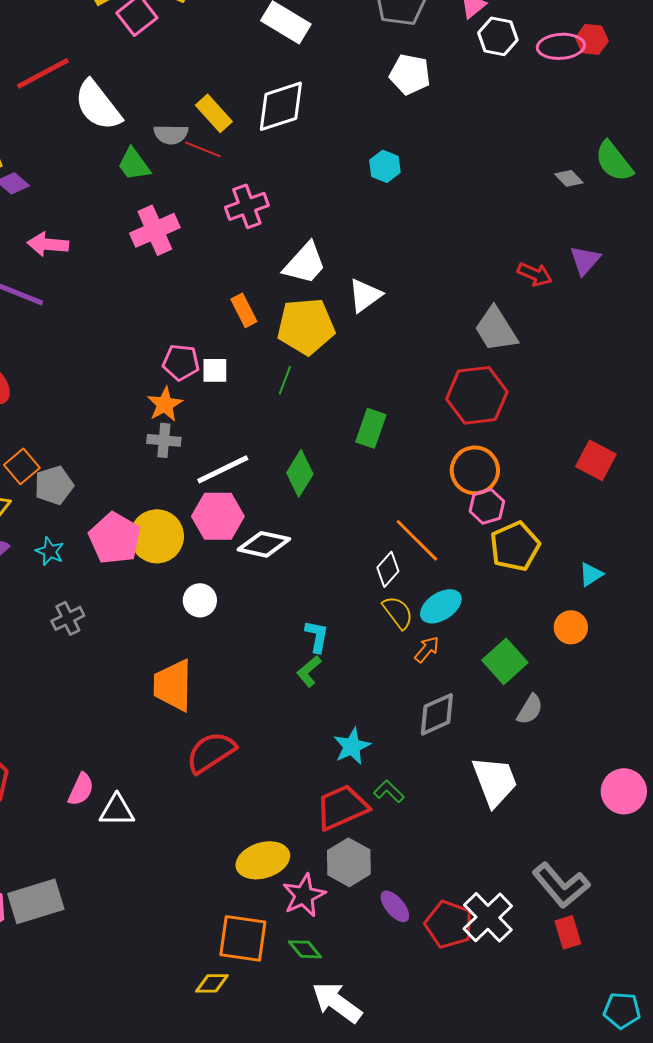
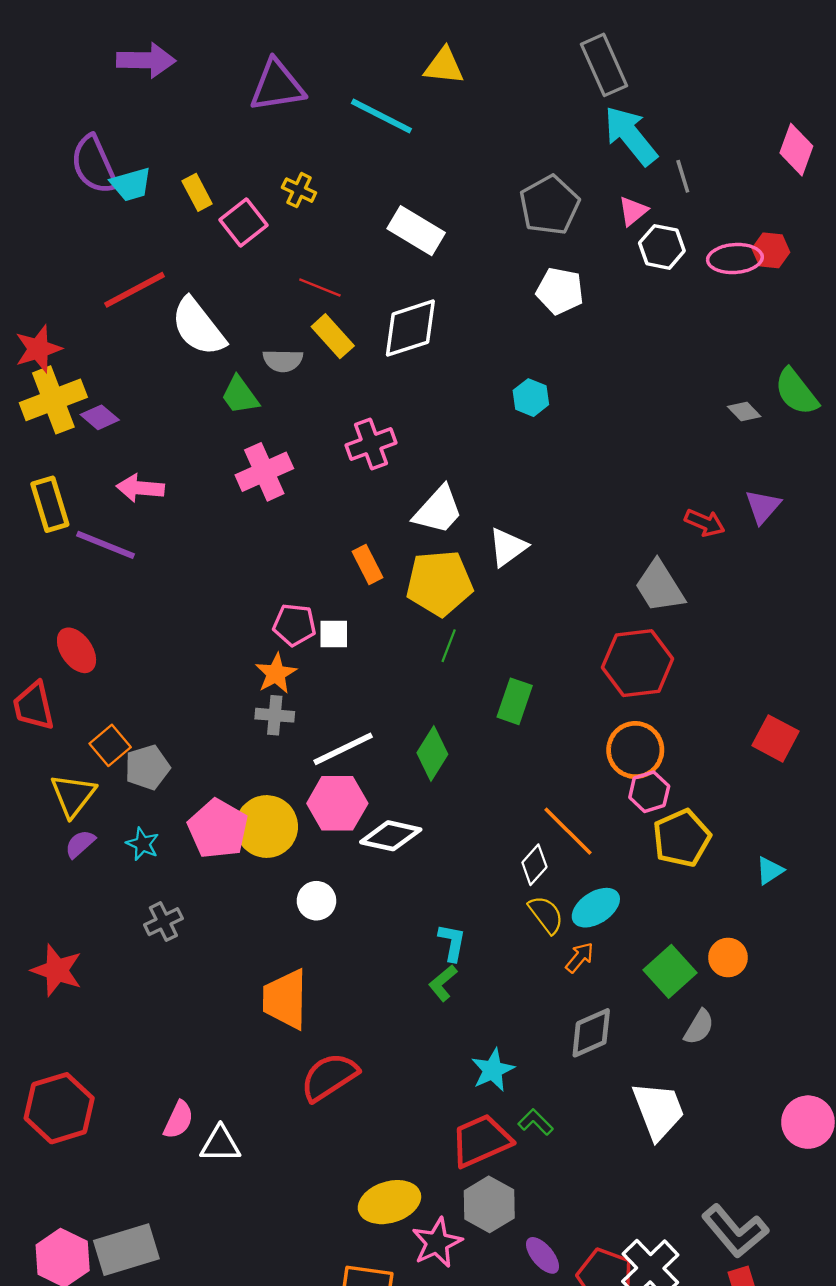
red line: (203, 149) -> (320, 287), moved
green line: (285, 380) -> (449, 646), moved
orange circle: (571, 627) -> (728, 958), moved

